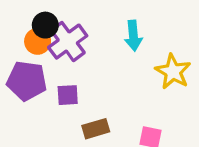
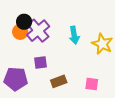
cyan arrow: (133, 36) -> (74, 35), moved
purple pentagon: (27, 81) -> (16, 79), moved

